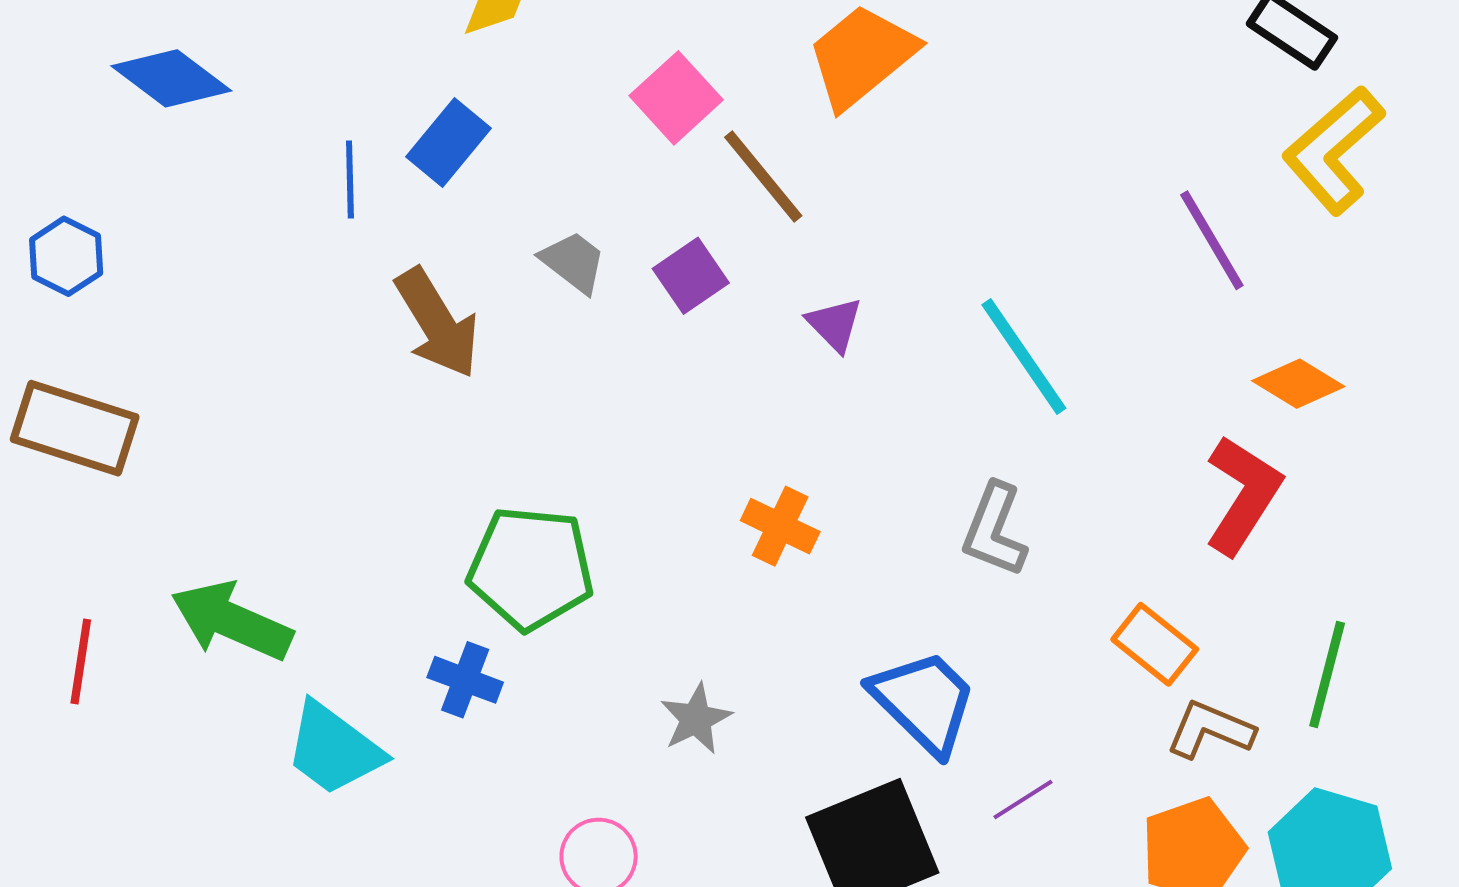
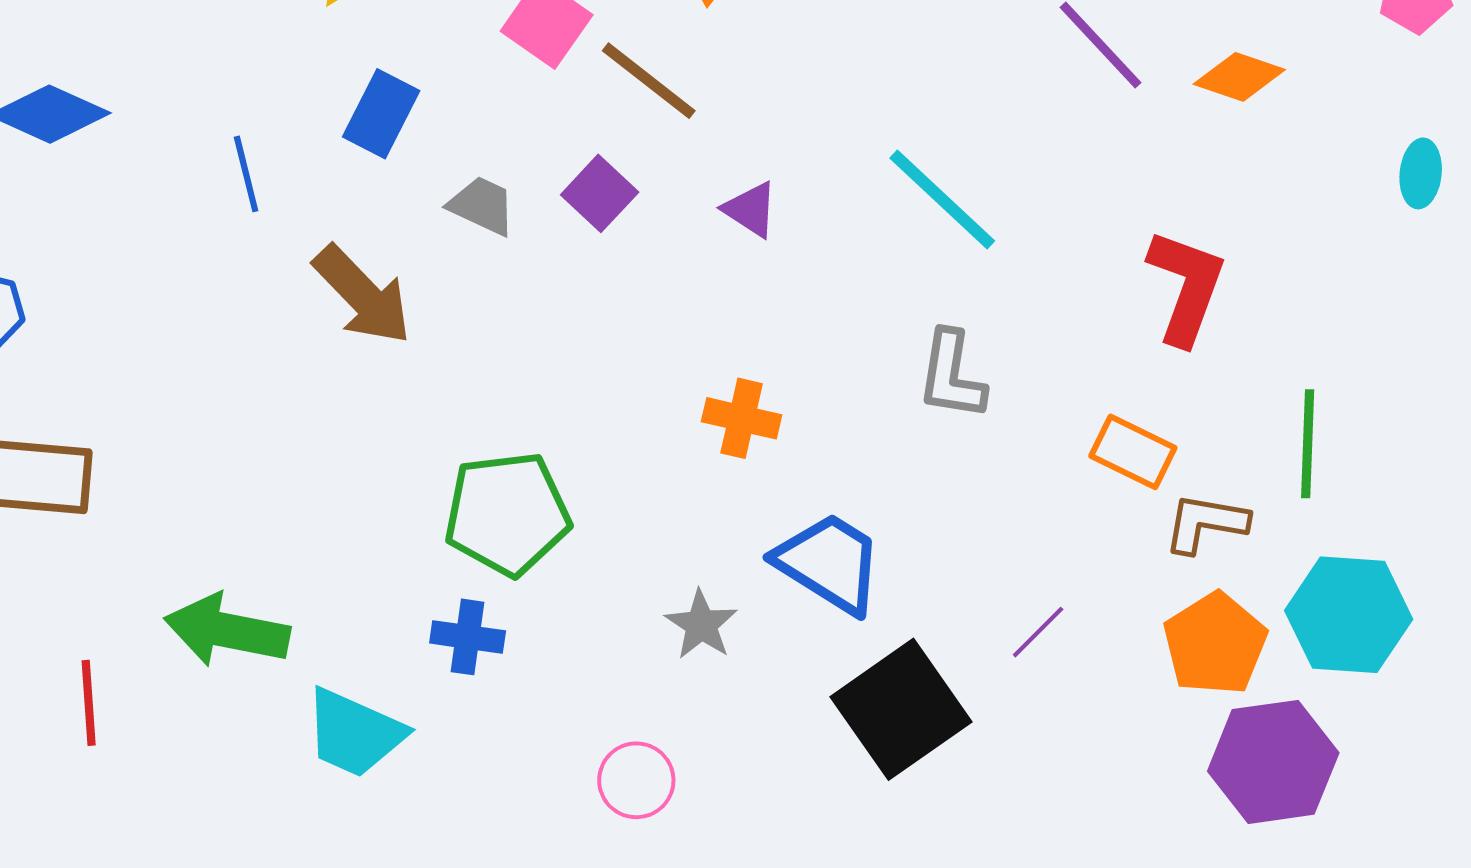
blue rectangle: (449, 142) -> (381, 114), moved
orange diamond: (1298, 384) -> (1239, 77), moved
blue trapezoid: (924, 702) -> (829, 563), moved

